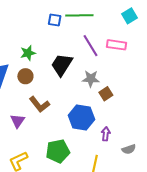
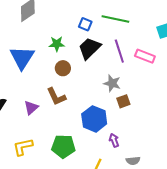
blue square: (55, 20) -> (85, 24), moved
black trapezoid: (62, 65) -> (89, 48), moved
brown circle: (25, 76) -> (63, 68), moved
purple arrow: (106, 134) -> (114, 140), turned -40

